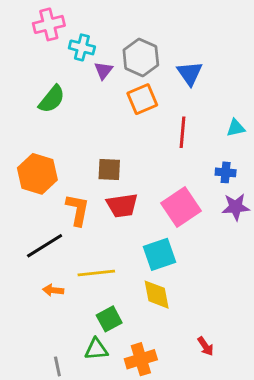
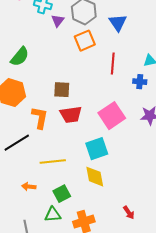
green semicircle: (52, 99) -> (20, 57), moved
blue cross: (226, 172) -> (140, 82), moved
orange arrow: (53, 290) -> (29, 187), moved

